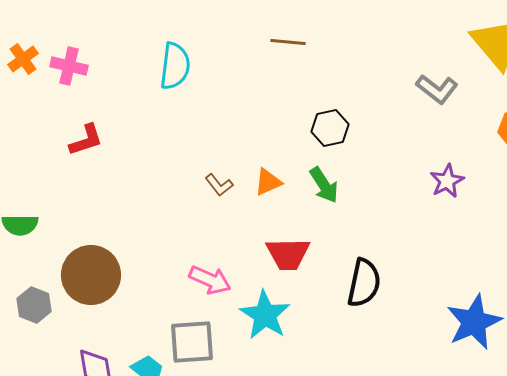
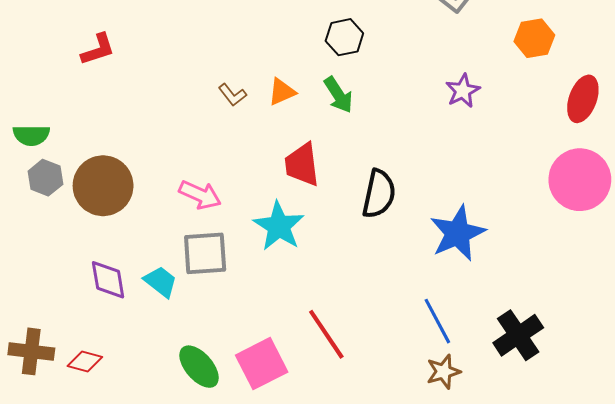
red trapezoid: (288, 254) -> (302, 165), turned 84
pink arrow: (210, 280) -> (200, 195), moved
gray hexagon: (34, 305) -> (45, 178), moved
blue star: (474, 322) -> (458, 233), moved

